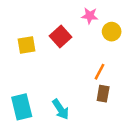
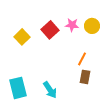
pink star: (90, 16) -> (72, 25), moved
yellow square: (27, 45) -> (22, 37), turned -35

